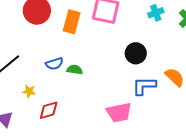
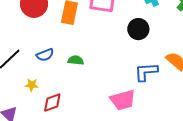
black circle: (136, 53) -> (138, 29), moved
blue semicircle: (54, 64) -> (45, 55), moved

